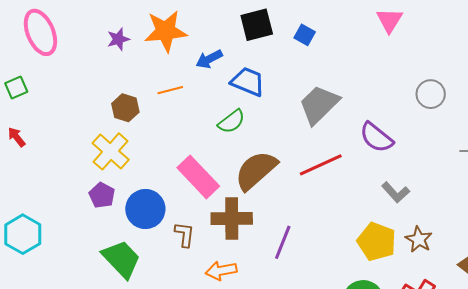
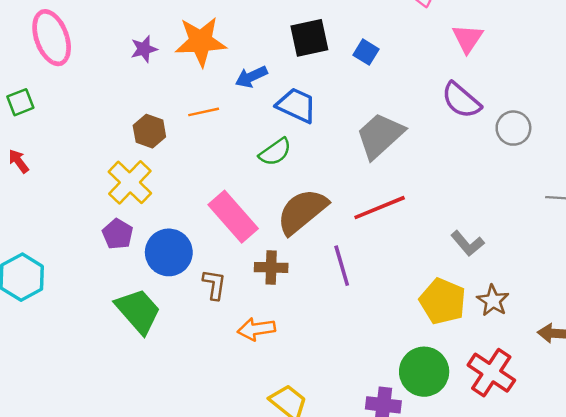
purple semicircle: (376, 137) -> (461, 100), moved
brown cross: (232, 219) -> (271, 267), size x0.7
purple line: (283, 242) -> (342, 266), moved, turned -40

